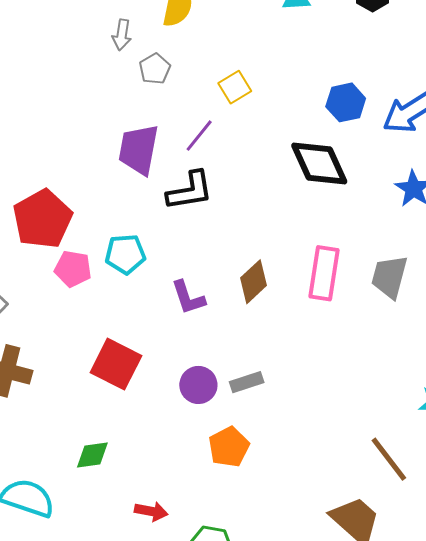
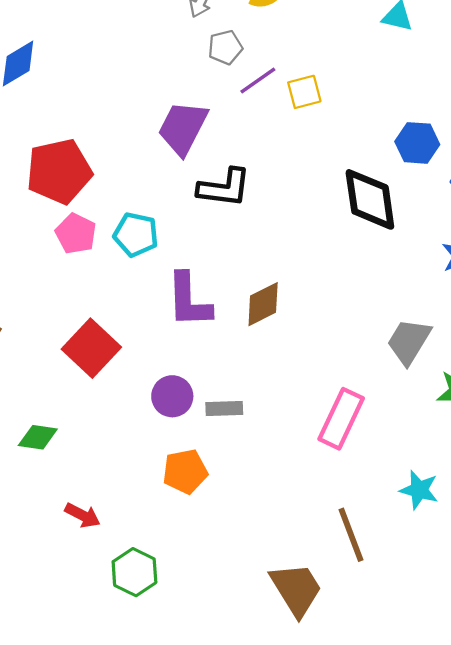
purple line: (199, 136) -> (258, 80), moved
pink rectangle: (324, 273) -> (341, 419), moved
purple L-shape: (188, 298) -> (189, 300), size x1.4

